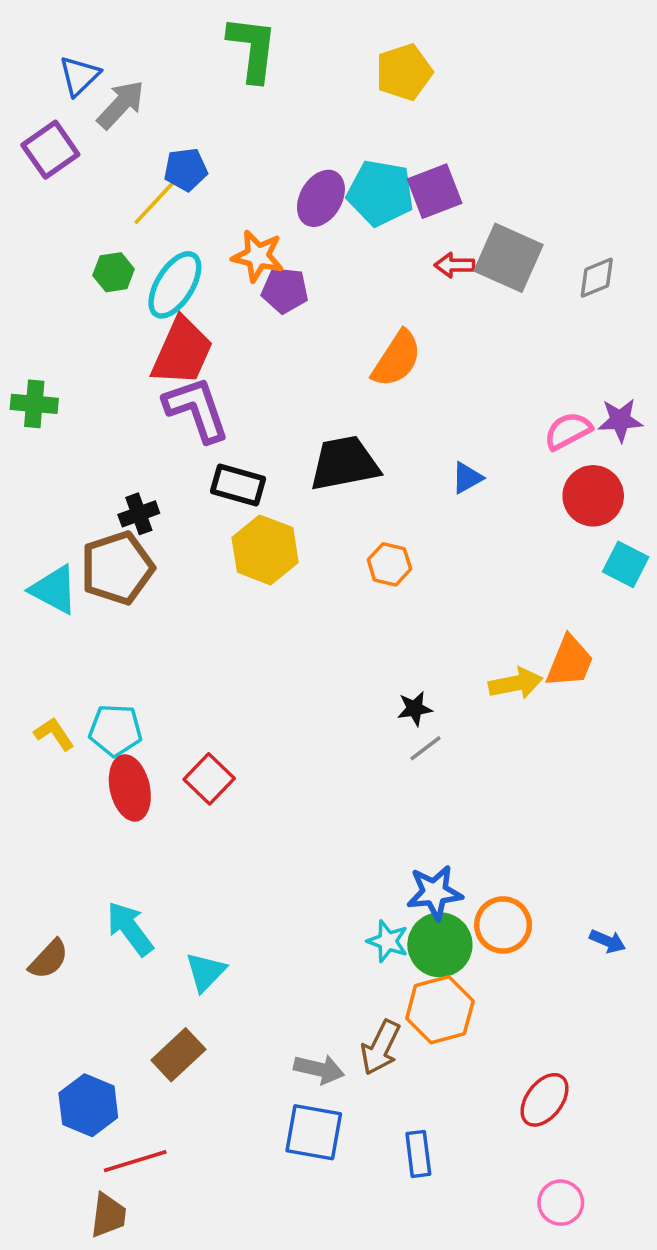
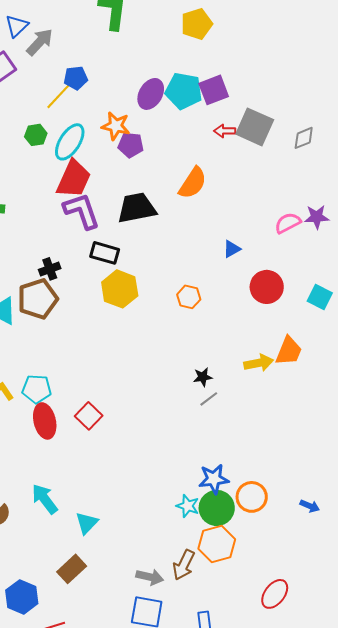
black trapezoid: (344, 463) -> (137, 208), moved
red circle: (593, 496) -> (267, 287), moved

